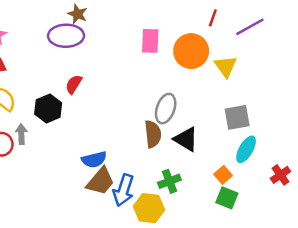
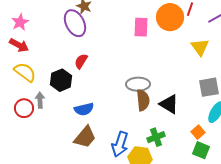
purple ellipse: (66, 36) -> (75, 23), turned 64
orange circle: (191, 51) -> (170, 17), moved
gray ellipse: (166, 109) -> (138, 84), moved, turned 70
blue semicircle: (94, 160) -> (84, 109), moved
brown trapezoid: (100, 181) -> (85, 137), moved

